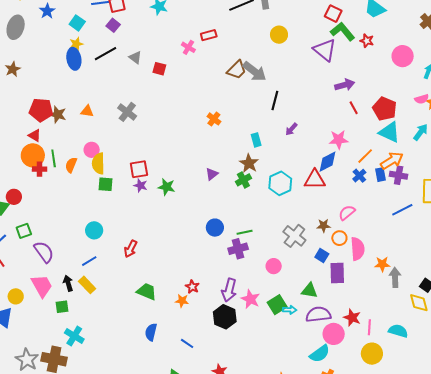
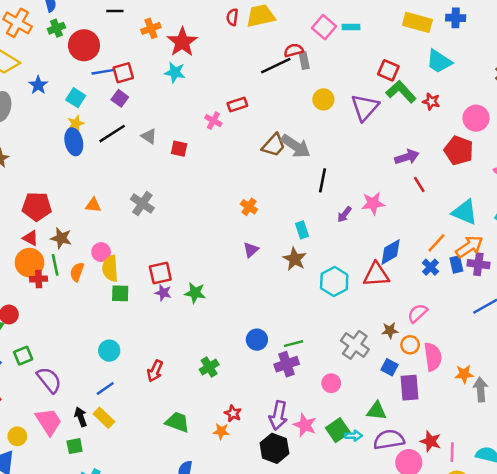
purple triangle: (325, 50) -> (365, 107), moved, turned 35
red pentagon: (385, 109) -> (459, 151), moved
brown star: (58, 115) -> (61, 238), moved
pink star: (339, 140) -> (373, 203), moved
purple triangle: (212, 174) -> (251, 250), moved
green cross: (243, 180) -> (209, 367), moved

